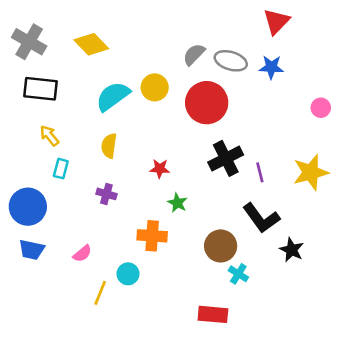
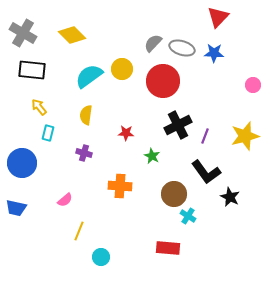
purple line: (260, 172) -> (205, 136), turned 35
green star: (177, 203) -> (152, 156), moved
blue trapezoid: (32, 250) -> (16, 208), moved
cyan circle: (128, 274) -> (101, 257), moved

